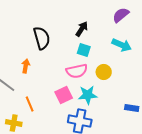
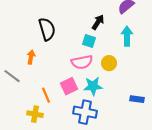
black arrow: (82, 29) -> (98, 22), moved
cyan arrow: (122, 45) -> (127, 36), turned -114
orange line: (30, 104) -> (46, 95), moved
yellow cross: (14, 123) -> (35, 114), moved

